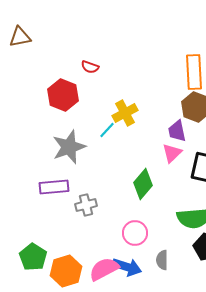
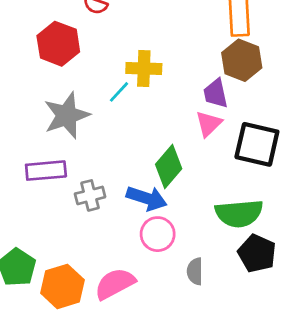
yellow cross: (125, 113) -> (144, 69), turned 30
blue arrow: (127, 267) -> (147, 198), moved

